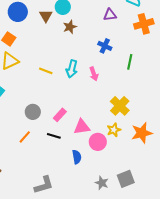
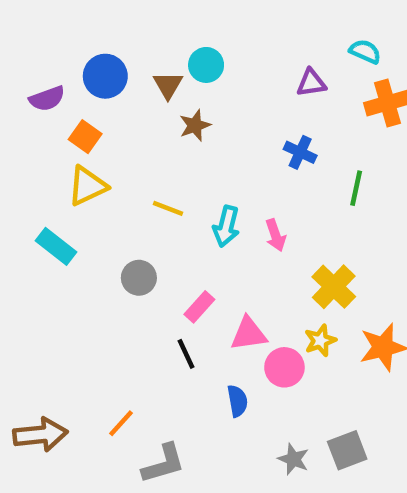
brown star: (70, 27) -> (195, 125), moved
cyan arrow: (72, 69) -> (226, 226), moved
pink arrow: (94, 74) -> (276, 235), moved
gray circle: (33, 112) -> (139, 278), moved
black line: (54, 136) -> (186, 354), turned 48
orange line: (25, 137) -> (121, 423), moved

